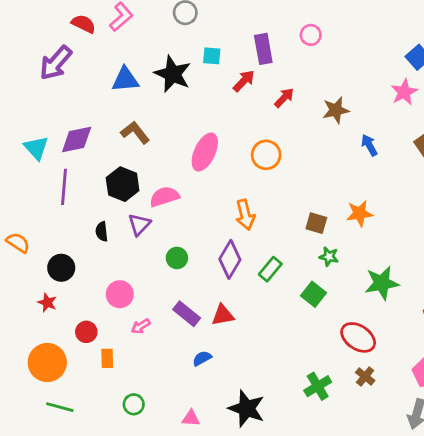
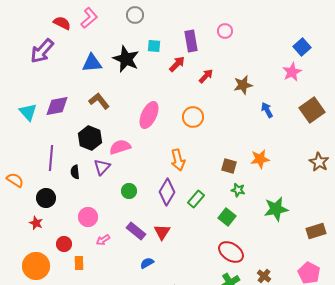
purple line: (64, 187) -> (51, 158), moved
red triangle: (223, 315) -> (162, 232), turned -48
red ellipse: (358, 337) -> (231, 252), moved

